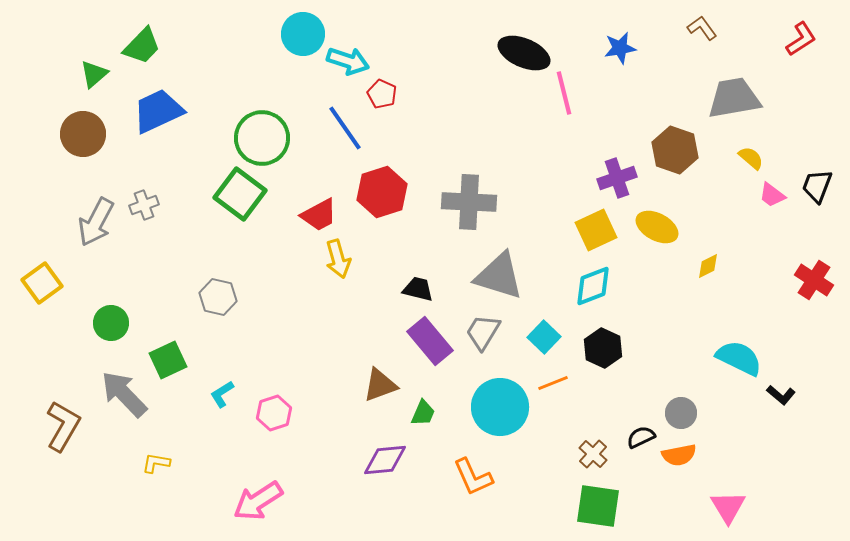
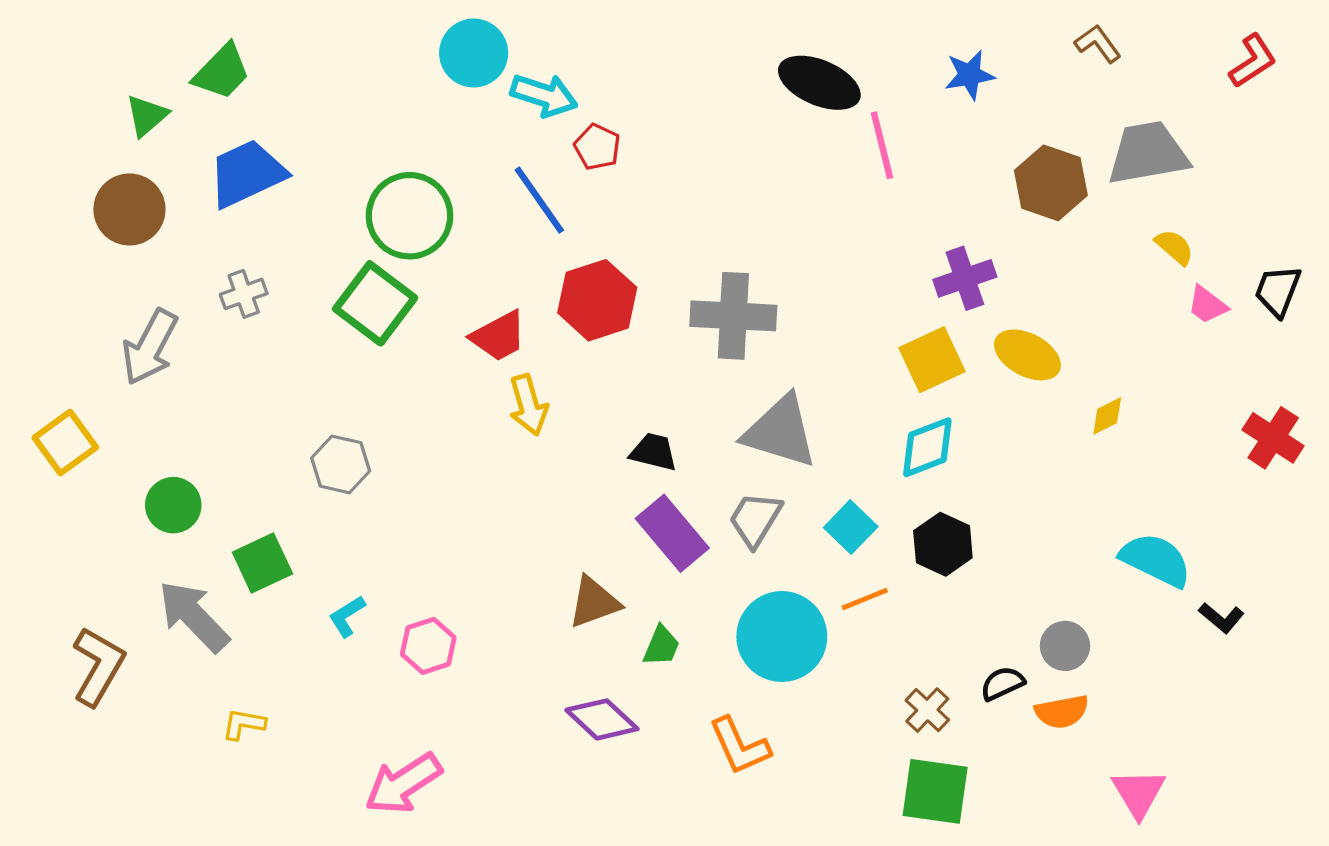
brown hexagon: (675, 150) -> (1051, 183), moved
gray cross: (144, 205) -> (244, 294), moved
purple diamond: (385, 460) -> (602, 719), turned 48

